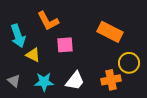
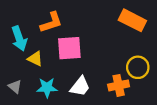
orange L-shape: (48, 21) -> (51, 22), turned -80
orange rectangle: (110, 32) -> (132, 20), moved
pink square: (65, 45) -> (69, 48), size x1.4

